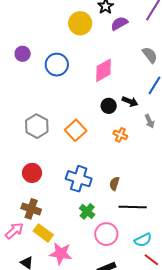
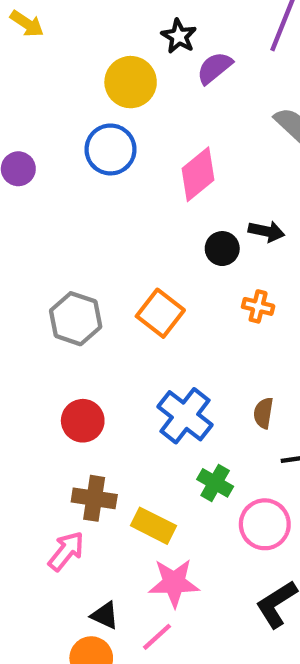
blue circle: (57, 65) -> (110, 149), moved
blue cross: (79, 179) -> (185, 416), turned 30
yellow rectangle: (43, 233) -> (153, 526), moved

